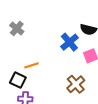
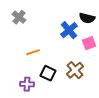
black square: (18, 80) -> (48, 73), moved

